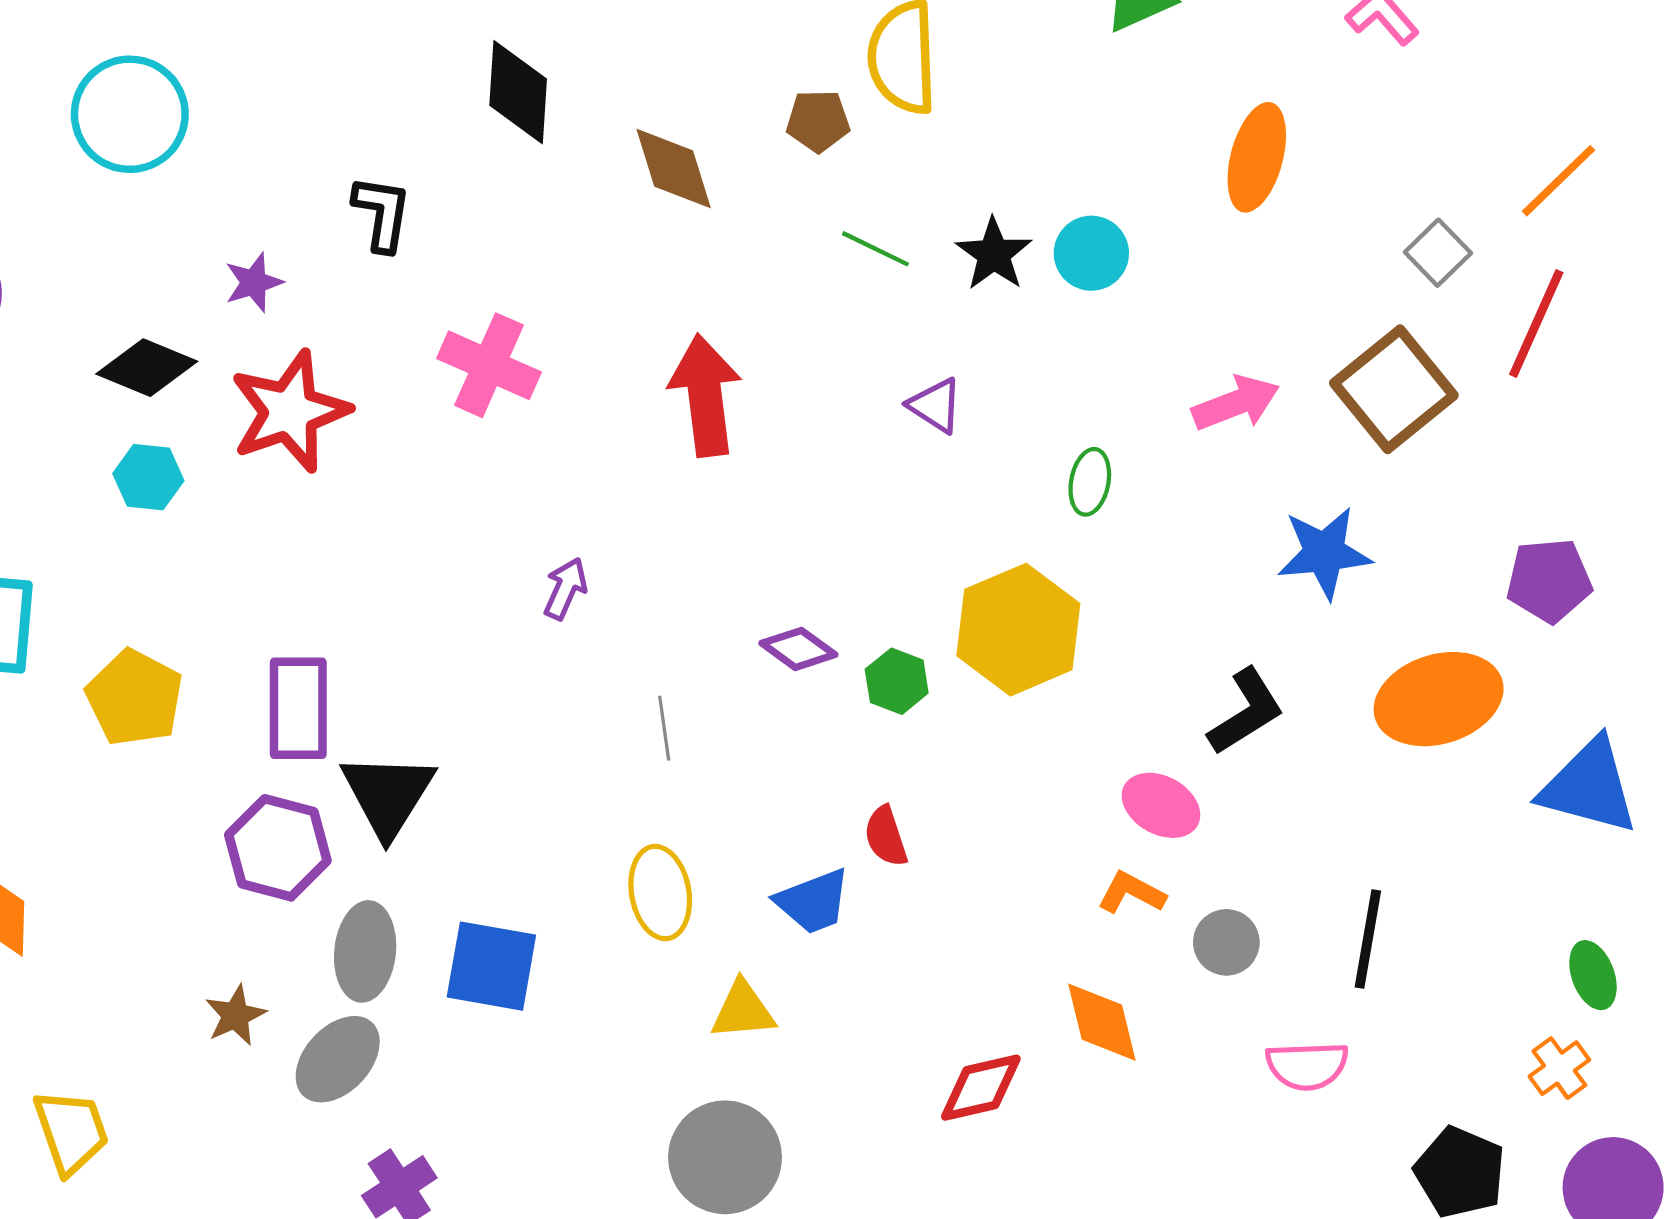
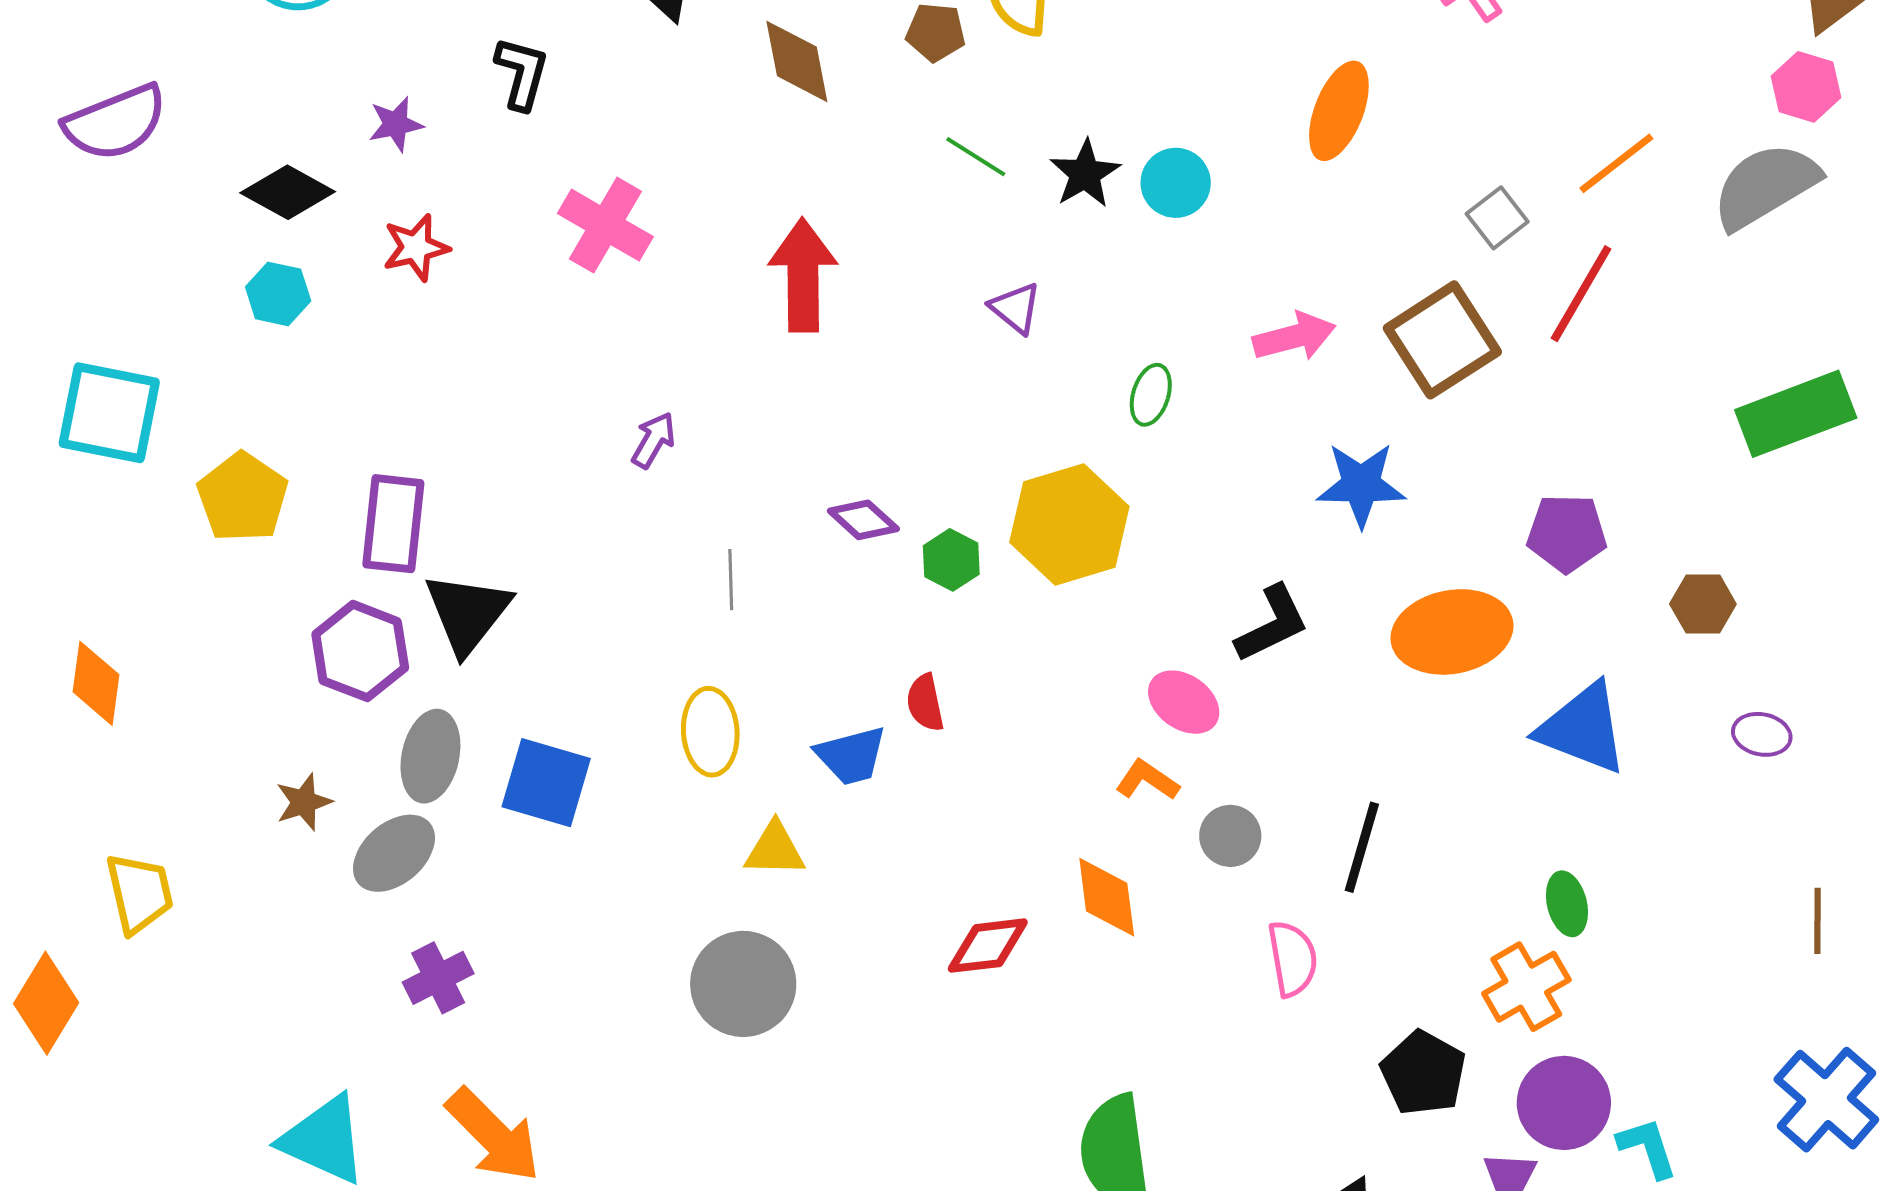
red star: (290, 411) -> (416, 248), size x0.6
pink semicircle: (1307, 1066) -> (1293, 959), turned -104
orange cross: (1559, 1068) -> (1526, 987), size x1.5

